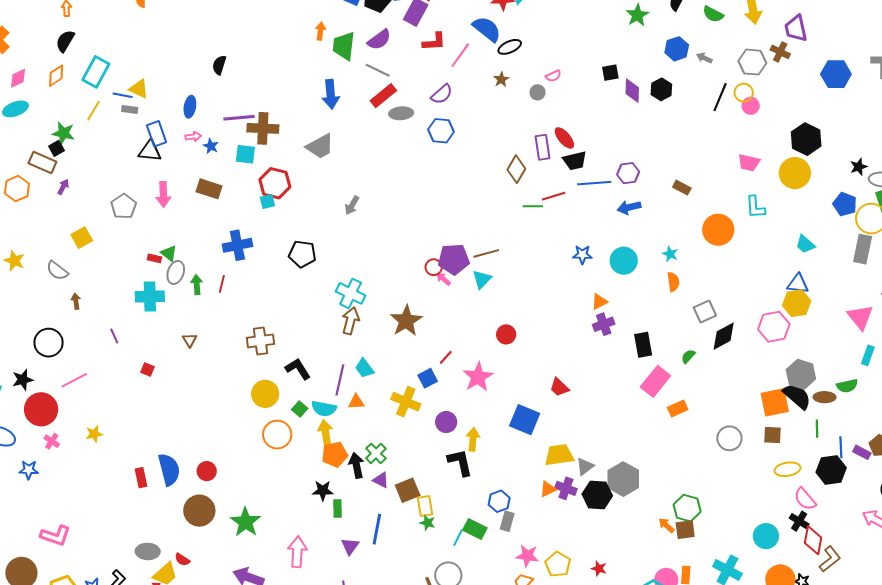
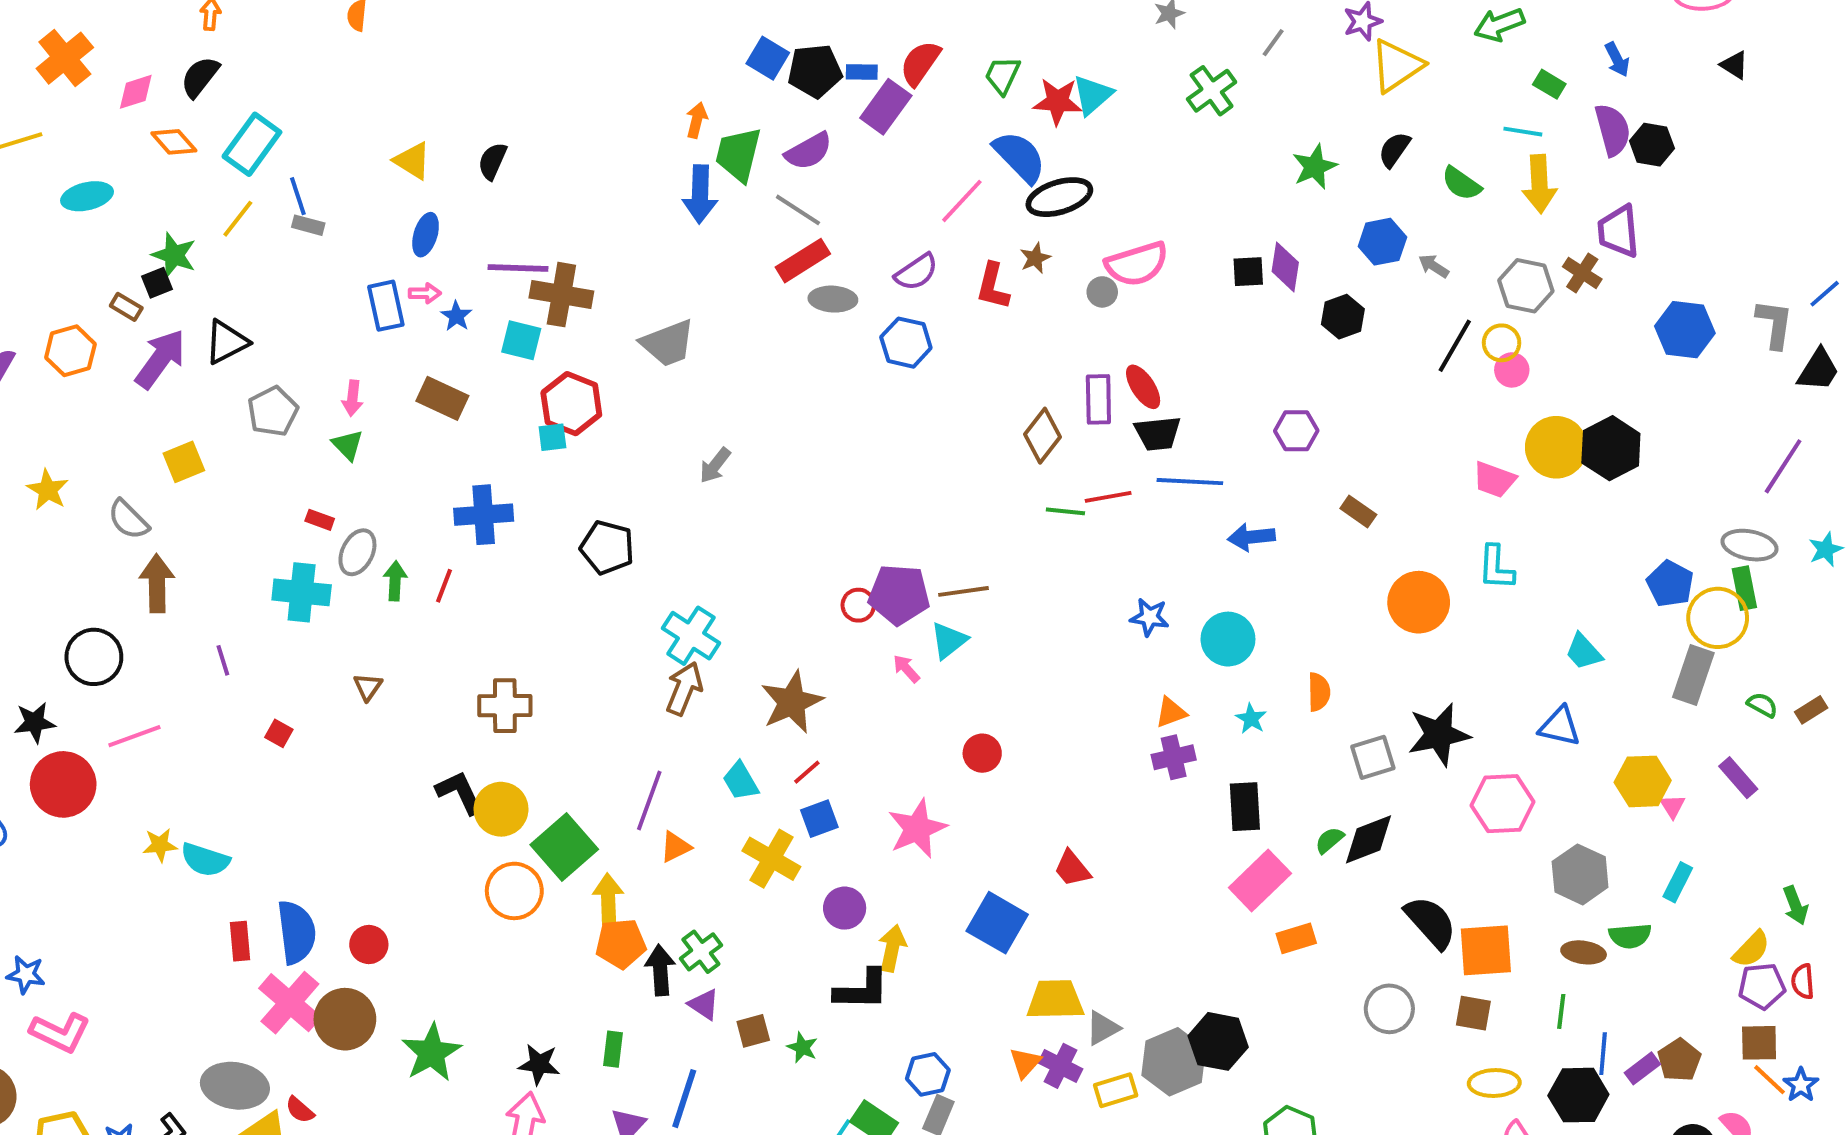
red L-shape: (434, 42) -> (993, 286), moved, turned 100
black ellipse: (510, 47) -> (1059, 197), size x1.4
orange diamond: (56, 76) -> (174, 142), turned 75
pink semicircle: (553, 76) -> (1137, 264), size x2.0
pink diamond: (18, 78) -> (136, 92), moved
yellow triangle: (139, 89) -> (412, 161), moved
purple diamond: (632, 91) -> (1285, 267), moved
blue arrow: (331, 94) -> (700, 194), moved
blue line: (123, 95) -> (298, 196), turned 54
blue rectangle: (157, 134) -> (386, 306), moved
black triangle: (150, 151) -> (226, 342), moved, turned -40
brown rectangle: (42, 163) -> (126, 307), size x0.6
black star: (859, 167) -> (1439, 735), moved, size x1.8
purple hexagon: (628, 173) -> (1296, 431), moved
yellow circle: (795, 173) -> (1556, 447), moved
purple arrow: (63, 187) -> (160, 359), size x2.0
pink arrow: (163, 194) -> (353, 398), size x0.7
green triangle: (169, 253) -> (348, 445), moved
cyan star: (670, 254) -> (1251, 719), moved
pink arrow: (443, 279) -> (906, 669), moved
brown arrow: (76, 301) -> (157, 583), size x1.8
yellow hexagon: (797, 303) -> (1643, 781), moved
pink triangle: (860, 317) -> (1672, 806), size x0.5
black diamond: (724, 336) -> (1369, 839), moved
red line: (446, 357) -> (807, 772), moved
cyan trapezoid: (365, 368) -> (741, 781), moved
black L-shape: (298, 369) -> (460, 792), moved
gray hexagon: (801, 374) -> (1580, 874), moved
black semicircle: (797, 396) -> (1431, 922), moved
orange triangle: (356, 402) -> (675, 847), turned -30
green square: (300, 409) -> (564, 847), size x2.0
cyan semicircle: (324, 409) -> (205, 860), moved
pink cross: (52, 441) -> (290, 1003), moved, size x2.0
purple rectangle: (862, 452) -> (1642, 1068), turned -72
black L-shape: (460, 462) -> (862, 990), turned 96
blue star: (29, 470) -> (26, 975), moved
orange triangle: (548, 489) -> (1025, 1063), turned -30
brown square: (408, 490) -> (753, 1031), size x0.7
black star: (323, 491) -> (539, 1064), moved
black hexagon: (597, 495) -> (1218, 1041), moved
yellow rectangle: (425, 506) -> (1116, 1090), moved, turned 75
green star: (427, 523) -> (802, 1047), moved
gray ellipse: (148, 551) -> (235, 1086), size x1.4

